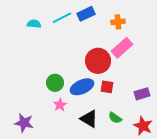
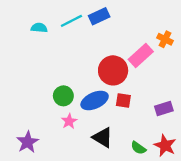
orange cross: (118, 22) -> (165, 39), moved, turned 32
green semicircle: (115, 118) -> (138, 148), moved
purple star: (24, 123) -> (28, 142), turned 30

